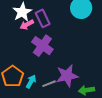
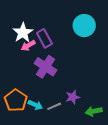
purple star: (67, 76) -> (73, 97), size x0.6
cyan arrow: (31, 82) -> (35, 105), turned 88

